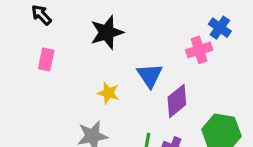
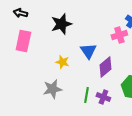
black arrow: (41, 15) -> (20, 13), turned -32
pink rectangle: (46, 59) -> (23, 41), size x1.5

